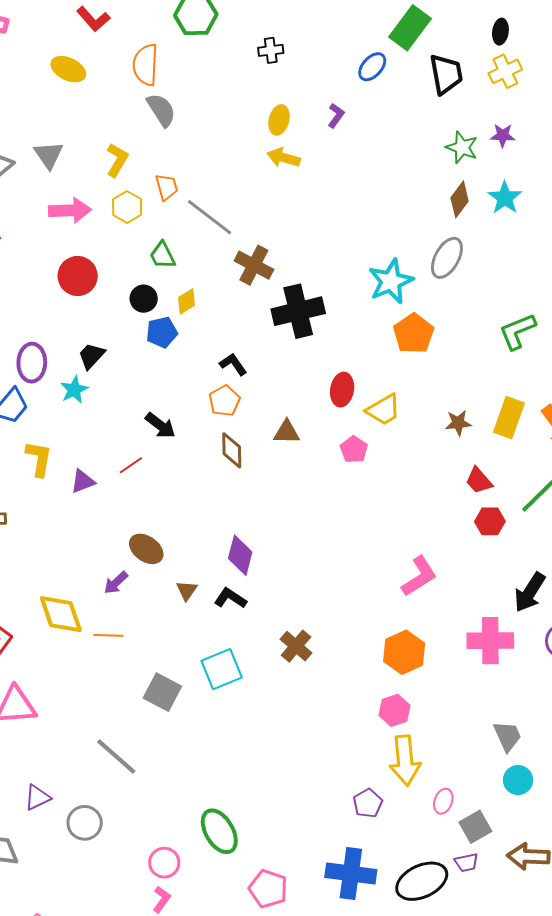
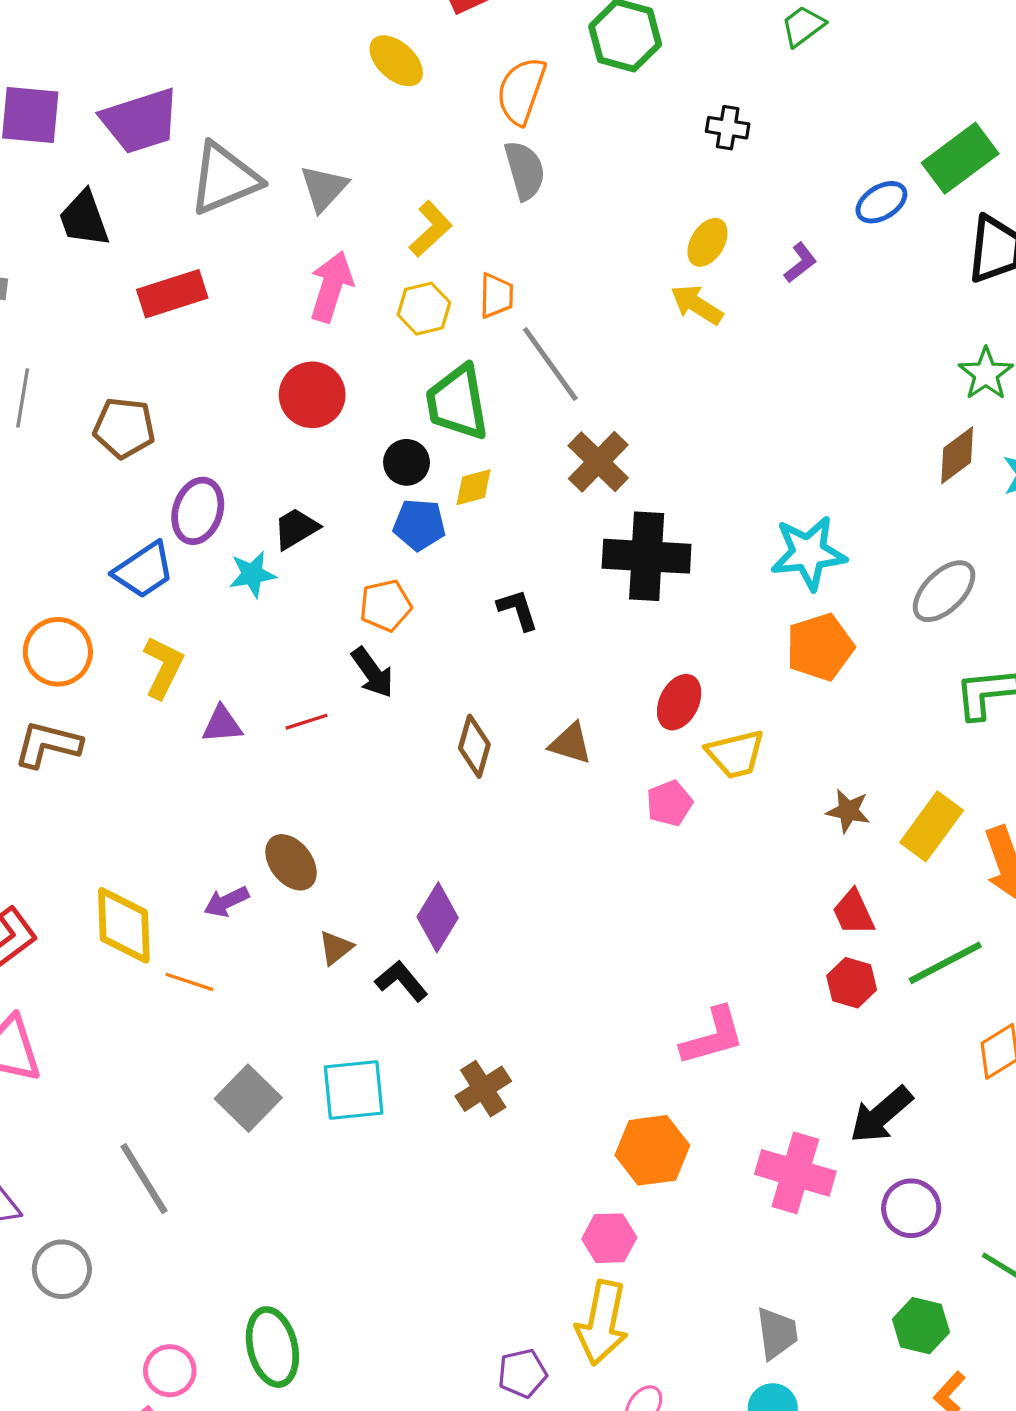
pink arrow: (70, 210) -> (331, 287), turned -87
green trapezoid: (163, 255) -> (457, 403), size x1.6
gray ellipse: (447, 258) -> (944, 591), moved
orange pentagon: (224, 401) -> (386, 606), moved

